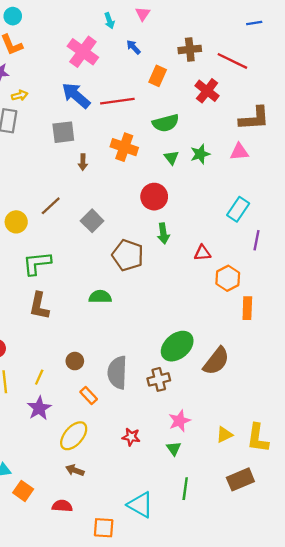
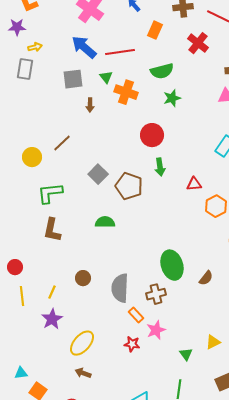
green star: (200, 154) -> (172, 98), moved
green triangle: (171, 158) -> (106, 77), moved
gray square: (92, 221) -> (98, 174), moved
green ellipse: (177, 346) -> (172, 265), turned -68
brown semicircle: (216, 361) -> (206, 278), size x0.6
orange rectangle: (89, 396) -> (136, 315), moved
pink star: (179, 421) -> (156, 330), moved
green triangle: (174, 448) -> (186, 354), moved

